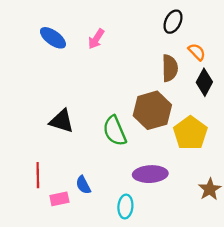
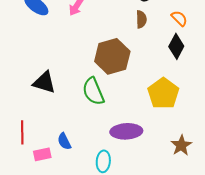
orange semicircle: (197, 52) -> (179, 18), moved
brown semicircle: (170, 68) -> (141, 19), moved, size x0.7
brown hexagon: (152, 110) -> (112, 56), moved

